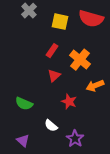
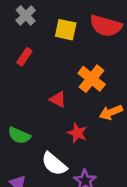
red rectangle: (52, 51) -> (24, 57), moved
red triangle: (54, 76) -> (58, 99), turned -48
white semicircle: (51, 126) -> (54, 164), size x1.5

